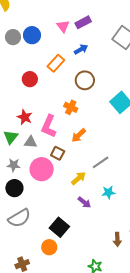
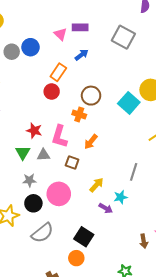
purple rectangle: (83, 22) -> (80, 27), turned 35
red circle: (30, 79) -> (52, 92), moved
brown circle: (85, 80) -> (91, 96), moved
gray line: (101, 162) -> (134, 172), moved, turned -30
pink circle: (42, 169) -> (59, 194), moved
cyan star: (108, 192) -> (121, 197), moved

